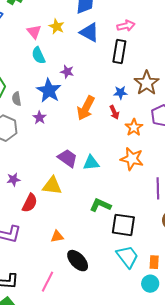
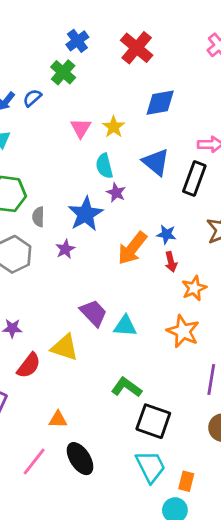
blue triangle: (89, 32) -> (156, 162), moved
cyan semicircle: (38, 55) -> (104, 166), moved
blue star: (120, 93) -> (166, 234), moved
pink line: (48, 282) -> (34, 461), moved

